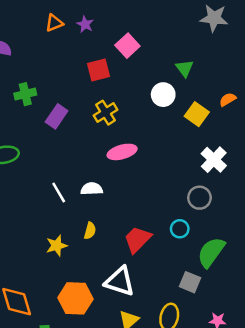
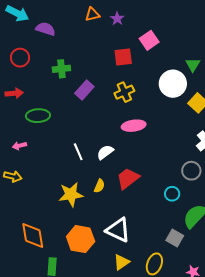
white circle: (163, 95) -> (173, 84), size x1.4
white semicircle: (92, 189) -> (105, 152), turned -42
red trapezoid: (137, 239) -> (128, 178), moved
yellow star: (57, 246) -> (71, 194), size x1.4

